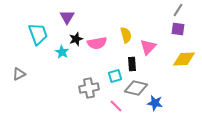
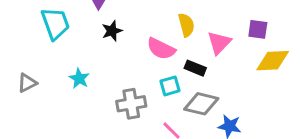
purple square: (178, 29) -> (258, 29), moved
pink semicircle: (97, 43) -> (161, 49), moved, turned 36
cyan star: (62, 52) -> (79, 78), moved
black rectangle: (132, 64) -> (195, 68), turned -64

